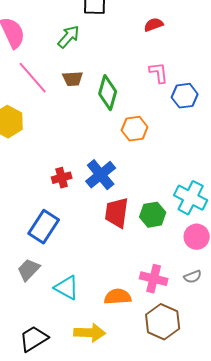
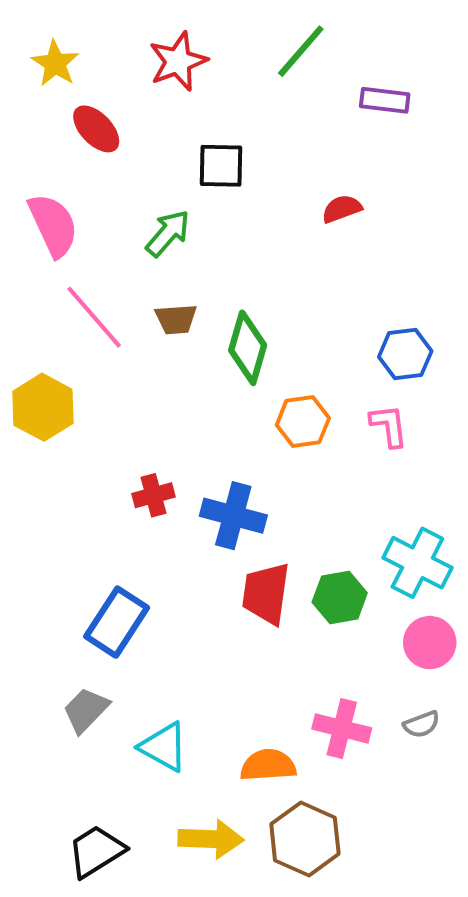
pink L-shape: (159, 73) -> (389, 426), moved
blue cross: (101, 175) -> (233, 516), turned -36
red cross: (62, 178) -> (153, 495), moved
brown hexagon: (163, 322) -> (305, 839), moved

